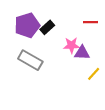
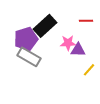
purple pentagon: (27, 25) -> (26, 39), moved
black rectangle: (47, 27) -> (45, 26), size x1.6

